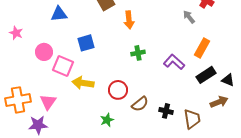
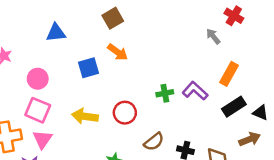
orange arrow: (129, 20) -> (118, 52), moved, turned -48
green cross: (138, 53) -> (165, 93), moved
pink square: (63, 66) -> (38, 110), moved
red circle: (118, 90) -> (125, 113), moved

